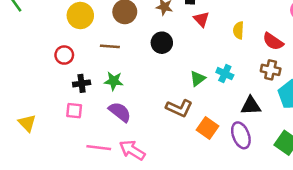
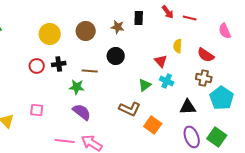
red triangle: (201, 19) -> (161, 61), moved
brown line: (110, 46) -> (90, 71), moved
black cross: (82, 83) -> (59, 64), moved
pink square: (74, 111) -> (37, 110), moved
purple ellipse: (241, 135) -> (192, 137), moved

